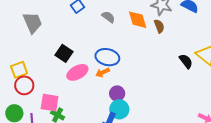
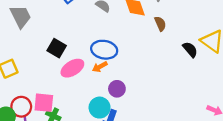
brown semicircle: (159, 26) -> (160, 24), moved
red circle: (24, 85) -> (21, 107), moved
cyan circle: (119, 109) -> (100, 108), moved

